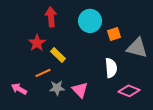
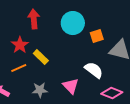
white semicircle: (111, 68) -> (94, 70), turned -48
orange line: (43, 73) -> (19, 68), moved
pink triangle: (80, 90) -> (71, 86), moved

